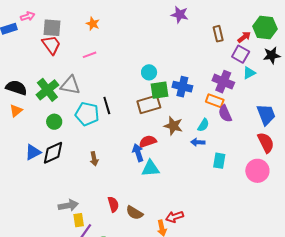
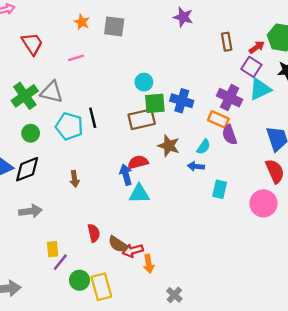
gray square: (52, 28) -> (114, 26), moved
cyan triangle: (249, 73) -> (260, 89), size x1.5
gray arrow: (68, 205) -> (30, 211), moved
red arrow: (175, 217) -> (133, 250), moved

